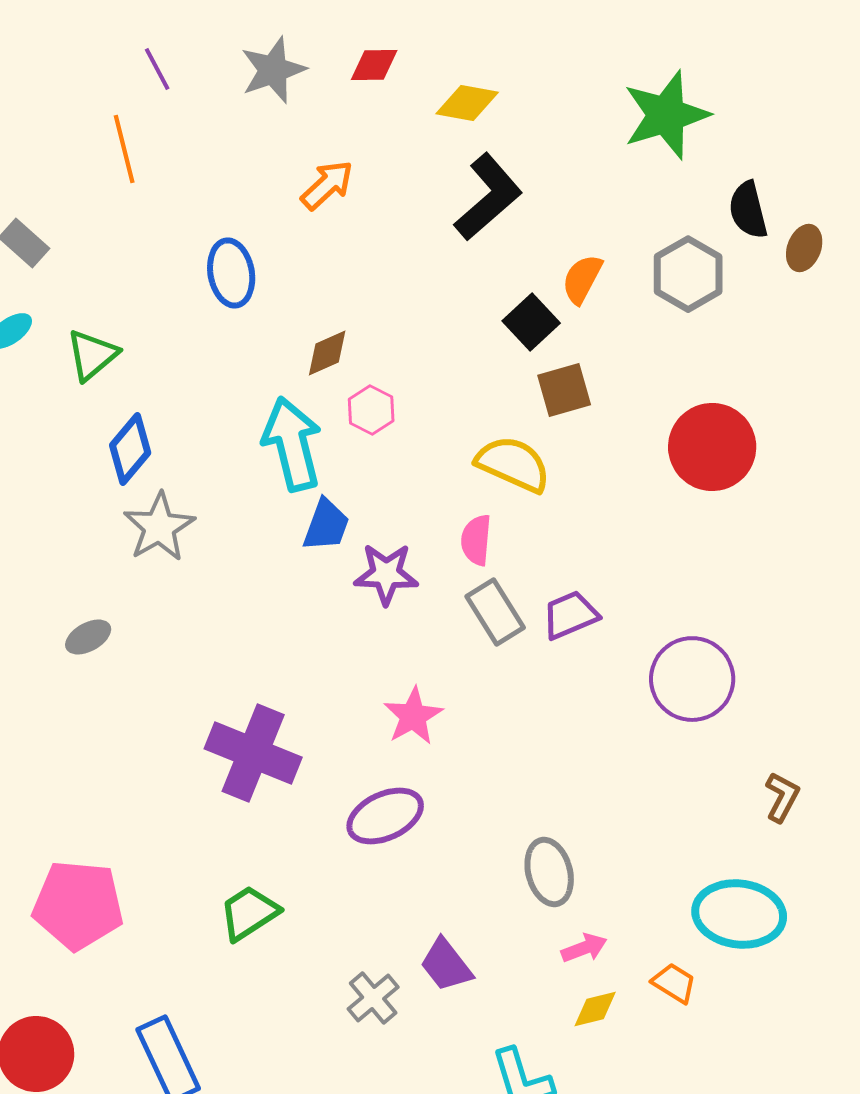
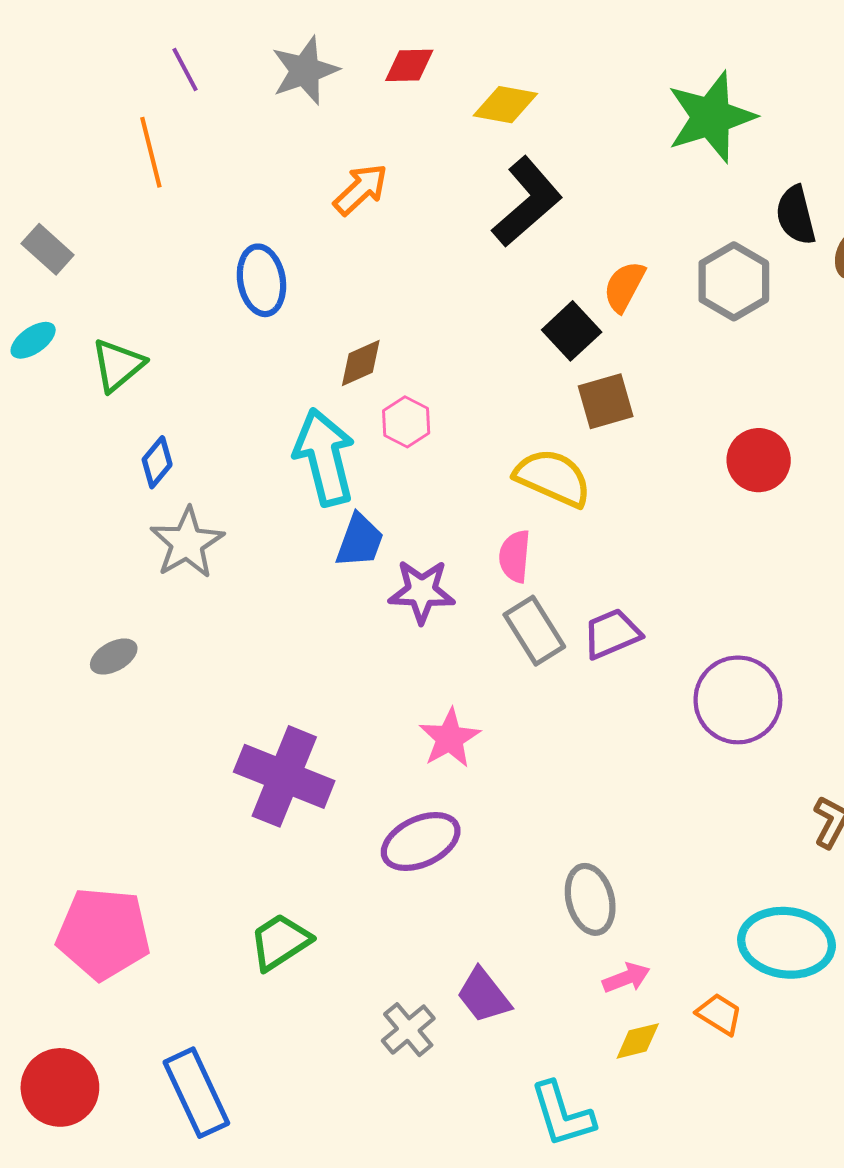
red circle: (712, 447) -> (759, 460), size x0.7
blue diamond: (130, 449) -> (157, 462), size x0.7

